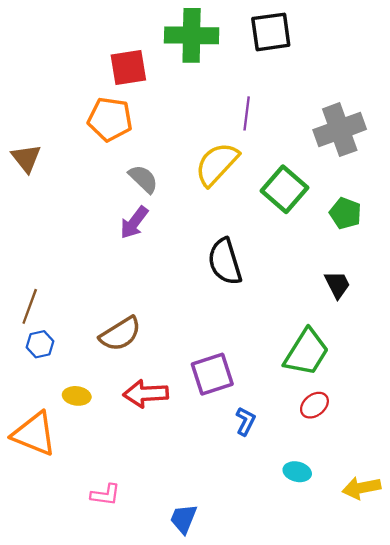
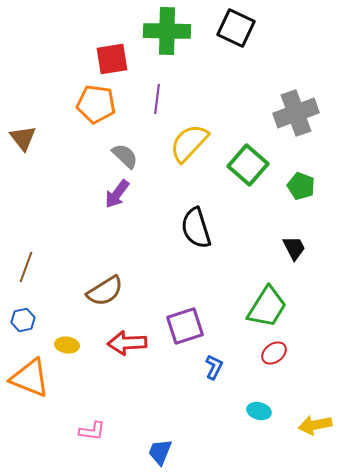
black square: (271, 32) -> (236, 28), turned 33
purple line: (247, 113) -> (157, 99), moved
blue hexagon: (40, 344) -> (23, 320), moved

